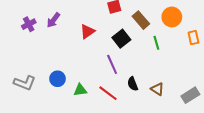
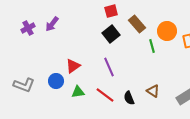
orange circle: (172, 17) -> (167, 31), moved
red triangle: (87, 31) -> (73, 66), moved
black square: (121, 39) -> (111, 34), moved
black semicircle: (133, 84) -> (129, 98), moved

